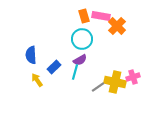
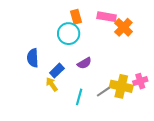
orange rectangle: (84, 16) -> (76, 17), moved
cyan circle: (82, 39) -> (69, 34), moved
cyan line: (75, 72) -> (79, 97), moved
yellow arrow: (37, 80) -> (52, 84), moved

